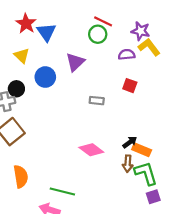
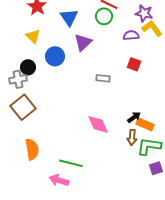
blue triangle: (46, 32) -> (69, 17), moved
pink diamond: (91, 150) -> (98, 124), turned 30
green L-shape: (146, 173) -> (149, 146), turned -65

